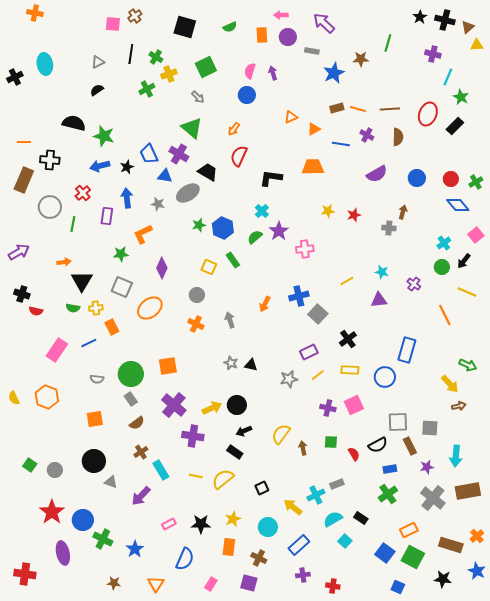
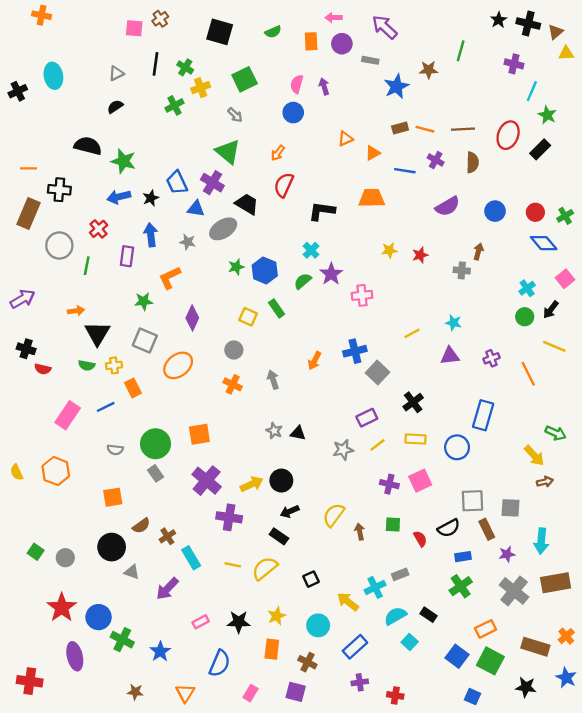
purple cross: (414, 284) -> (491, 358), moved, turned 32
brown semicircle: (137, 423) -> (141, 526), moved

